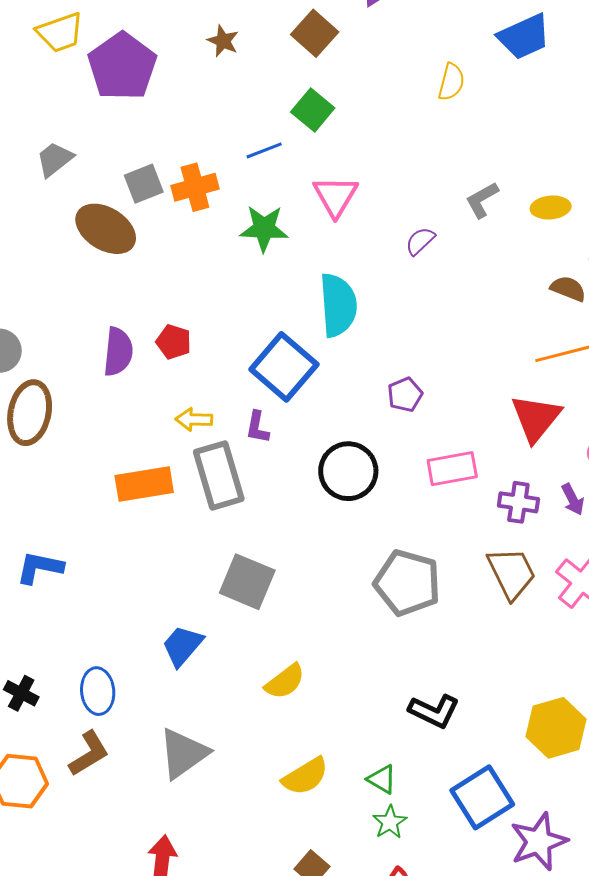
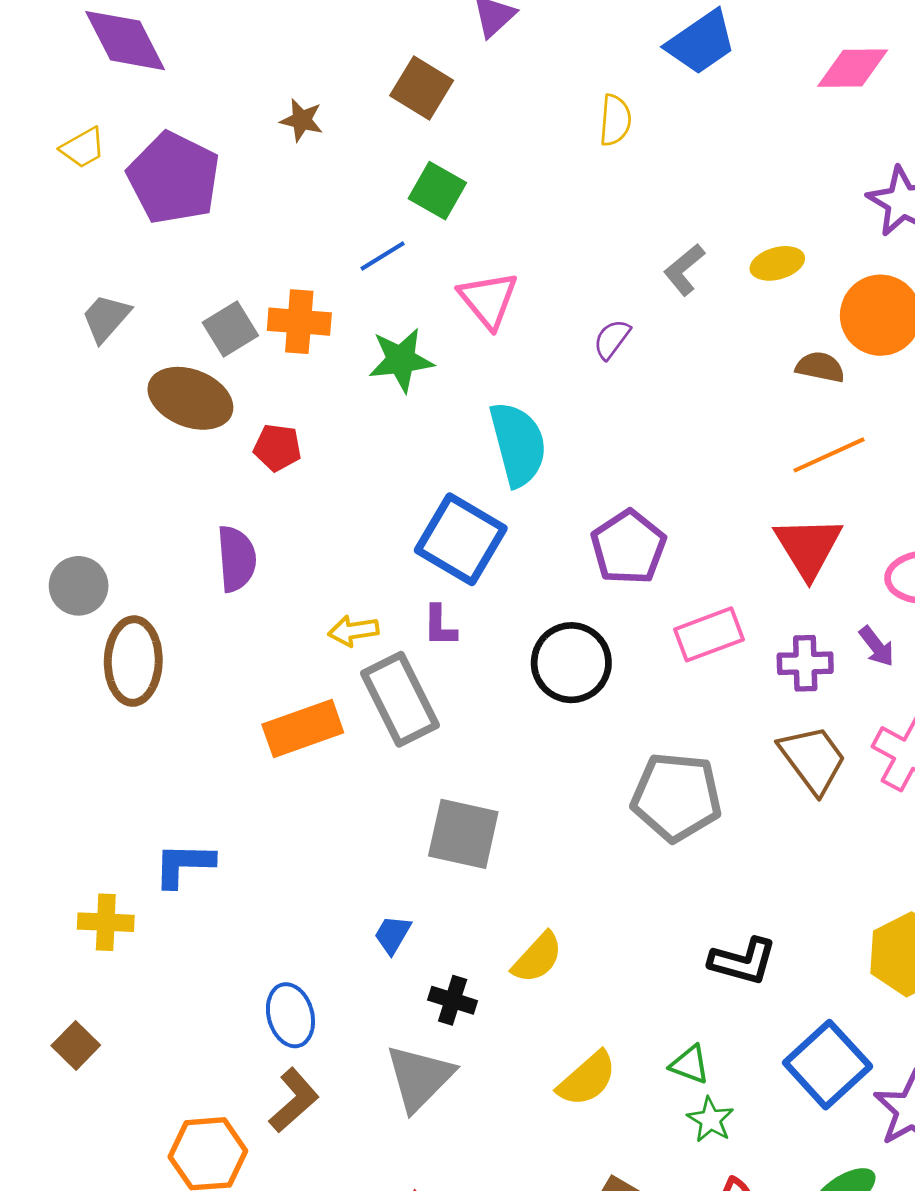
yellow trapezoid: (60, 32) -> (83, 148), size x0.7
orange cross: (195, 187) -> (299, 322), turned 30
red pentagon: (174, 342) -> (277, 448), moved
purple pentagon: (405, 395) -> (628, 547), size x1.6
blue trapezoid: (183, 646) -> (393, 935), size x0.7
black cross: (21, 693) -> (453, 1000), moved

